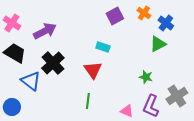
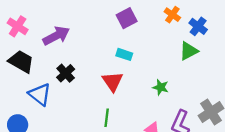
purple square: (115, 16) -> (127, 18), moved
black cross: (53, 63) -> (66, 73), size x0.7
green star: (146, 77) -> (161, 87), moved

